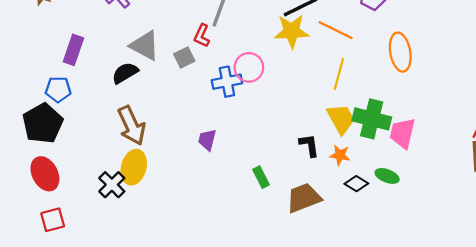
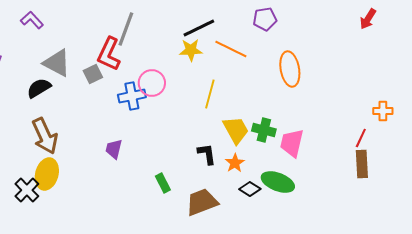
yellow star: (292, 31) -> (191, 50), size x0.7
red L-shape: (202, 36) -> (109, 54), size x1.6
yellow line: (339, 74) -> (210, 94), moved
green cross: (372, 119) -> (264, 130), size x0.7
orange star: (340, 155) -> (235, 163), turned 30
green ellipse: (387, 176) -> (278, 182), size x1.5

